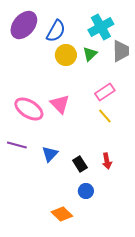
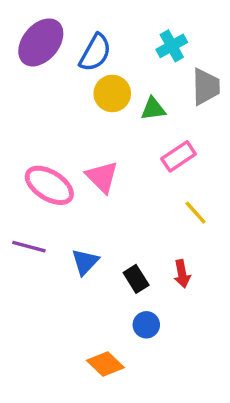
cyan cross: (101, 27) -> (172, 46), size x0.7
green triangle: (90, 54) -> (153, 109), moved, turned 35
yellow line: (105, 116) -> (196, 213), moved

